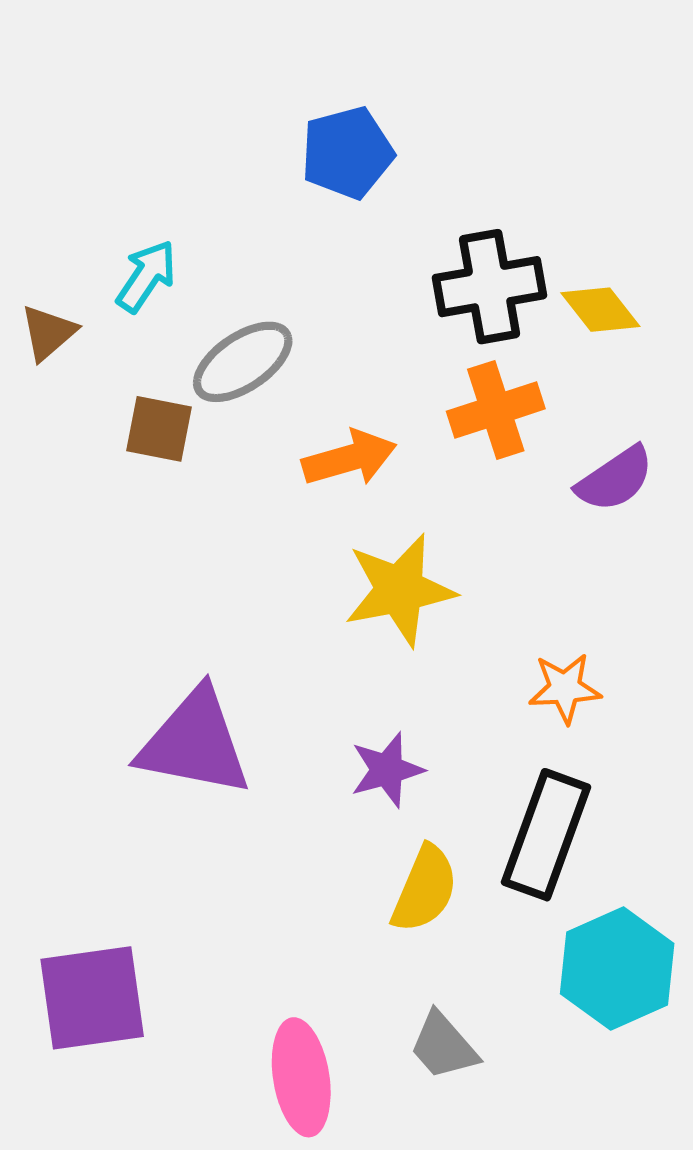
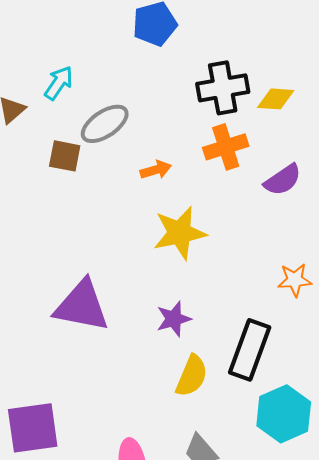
yellow diamond: (600, 310) -> (276, 99), turned -48
orange arrow: (349, 458) -> (156, 170), size x0.7
orange star: (565, 688) -> (295, 280), moved

